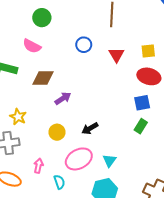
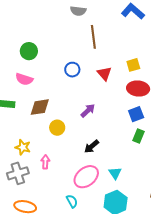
purple arrow: (63, 98) -> (88, 111), moved
yellow circle: (57, 132) -> (57, 128), moved
pink arrow: (38, 166) -> (45, 162), moved

